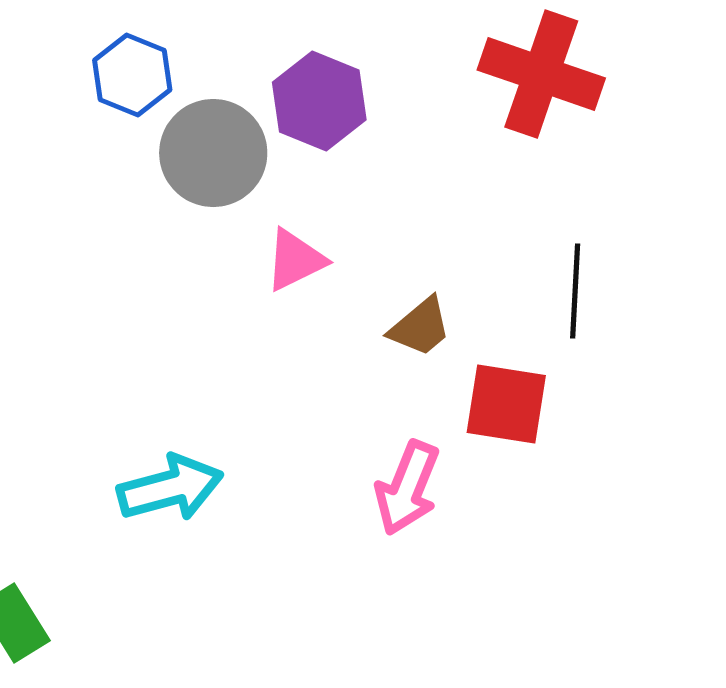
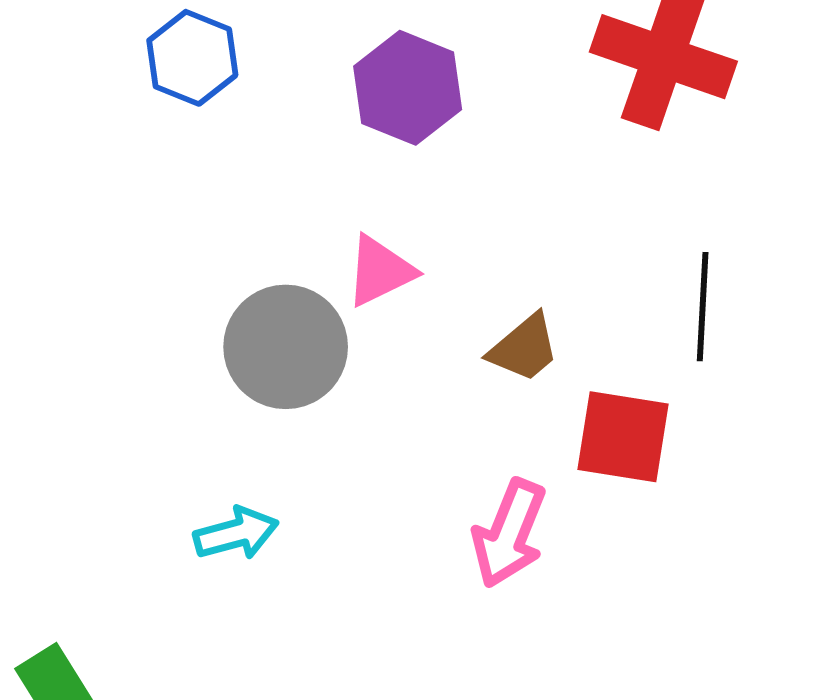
gray circle: (213, 153) -> (286, 347), moved
cyan arrow: (170, 488) -> (236, 533), size x0.7

